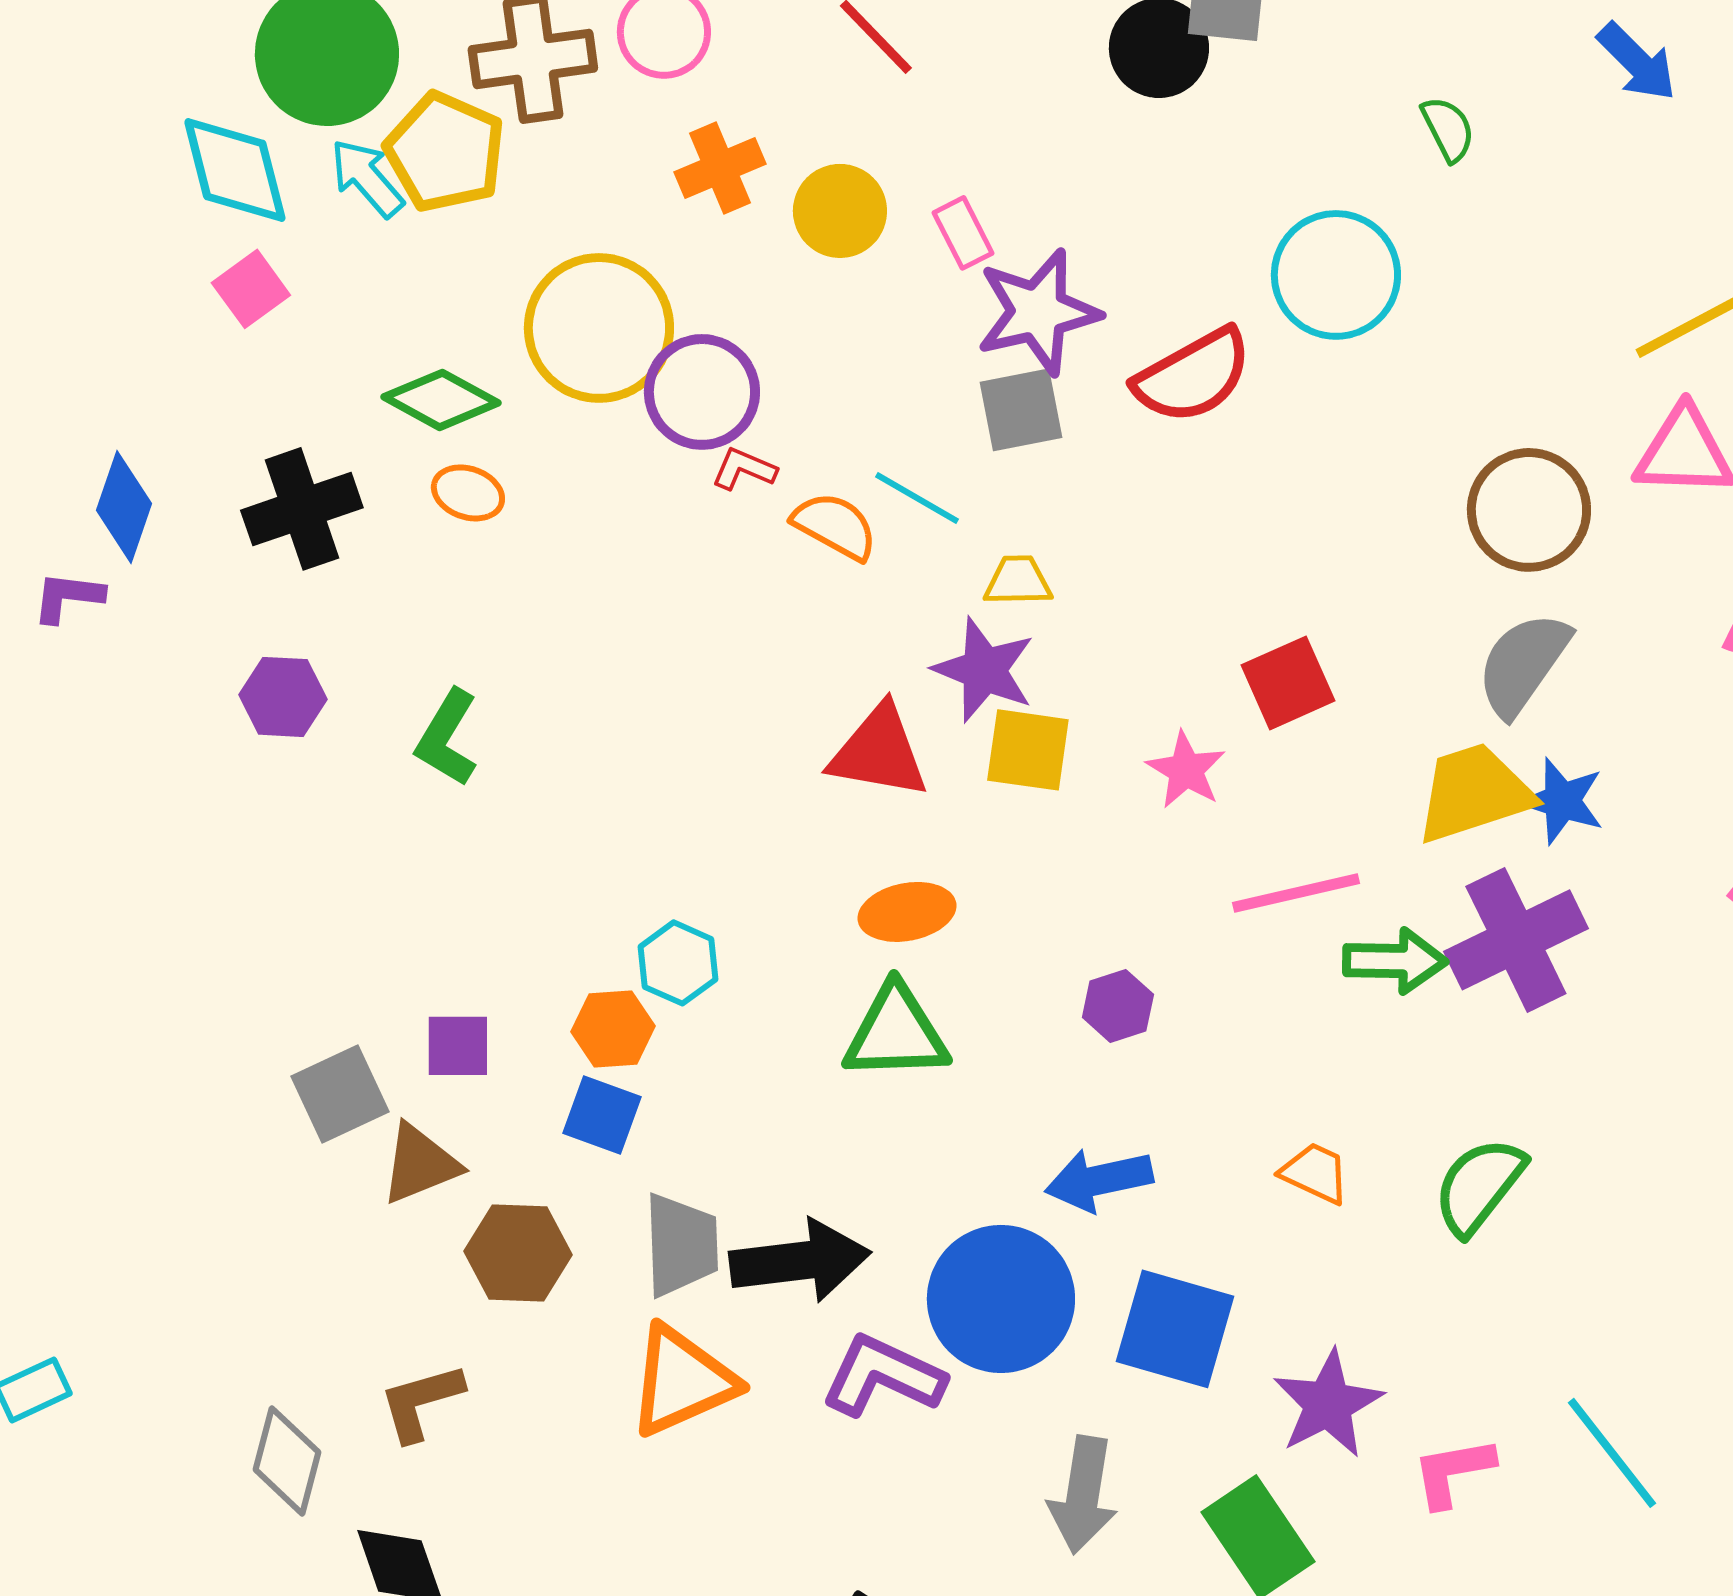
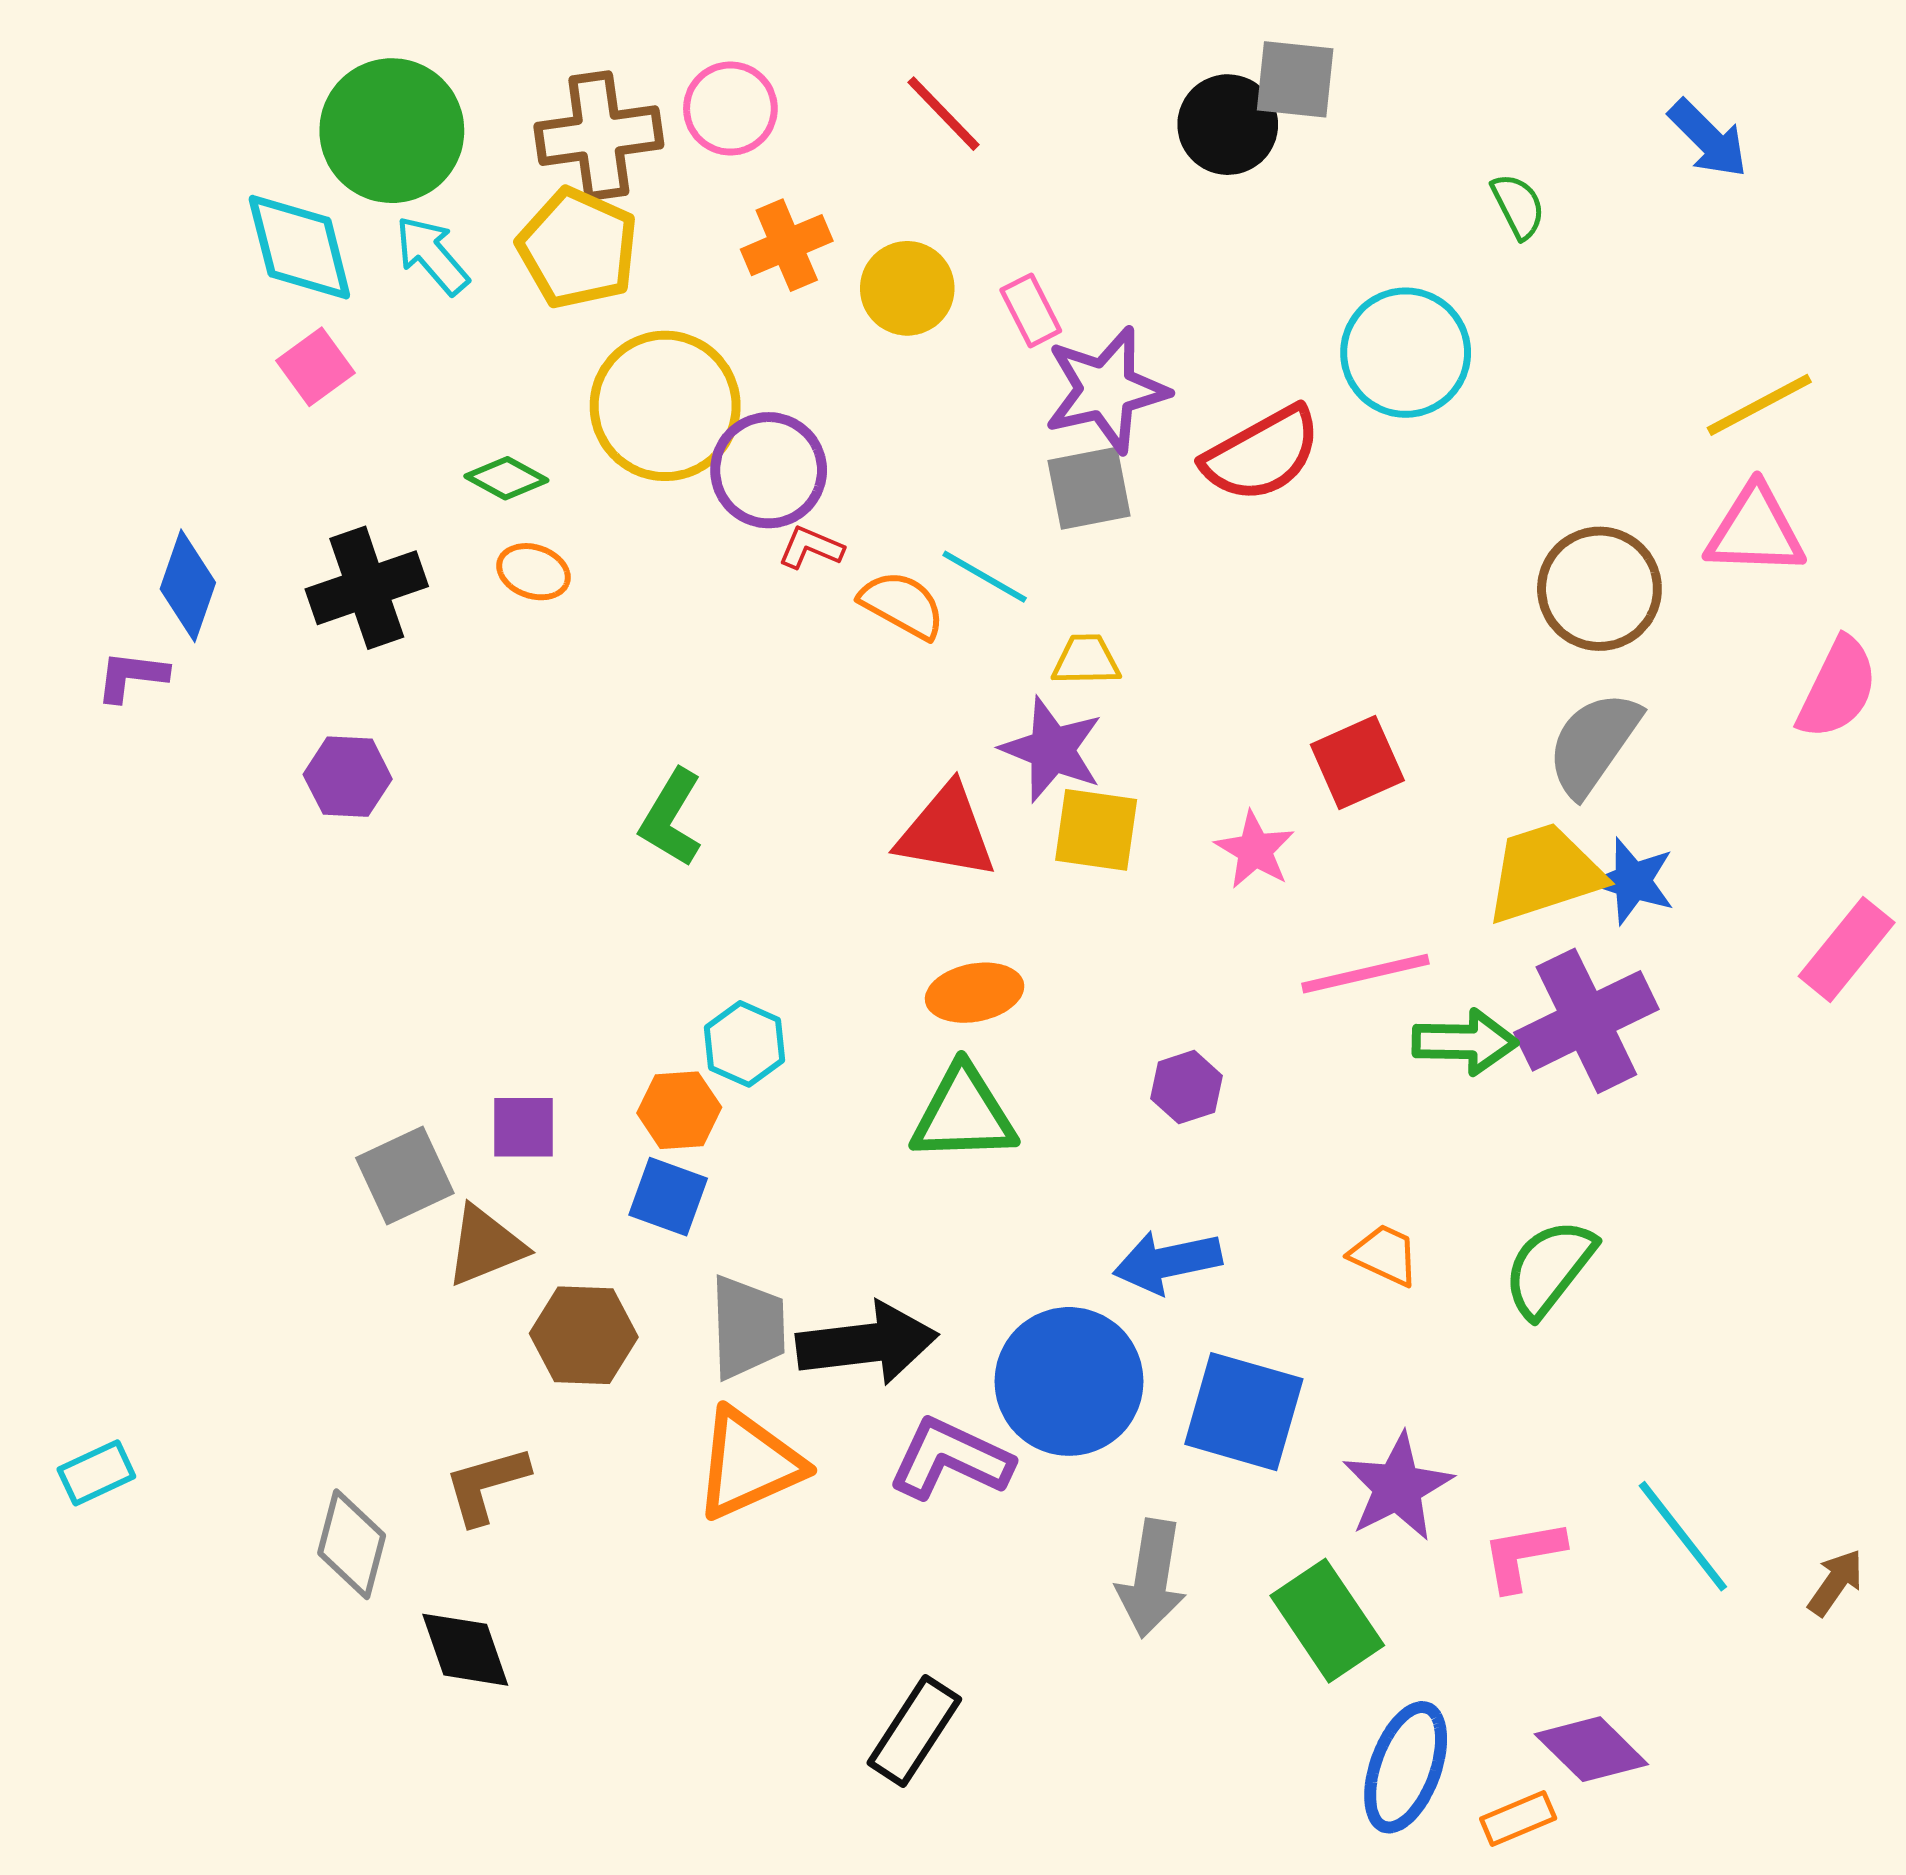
yellow pentagon: (445, 152) -> (578, 248), moved
green diamond: (441, 400) -> (506, 478), size x0.7
green L-shape: (447, 738) -> (671, 818), moved

